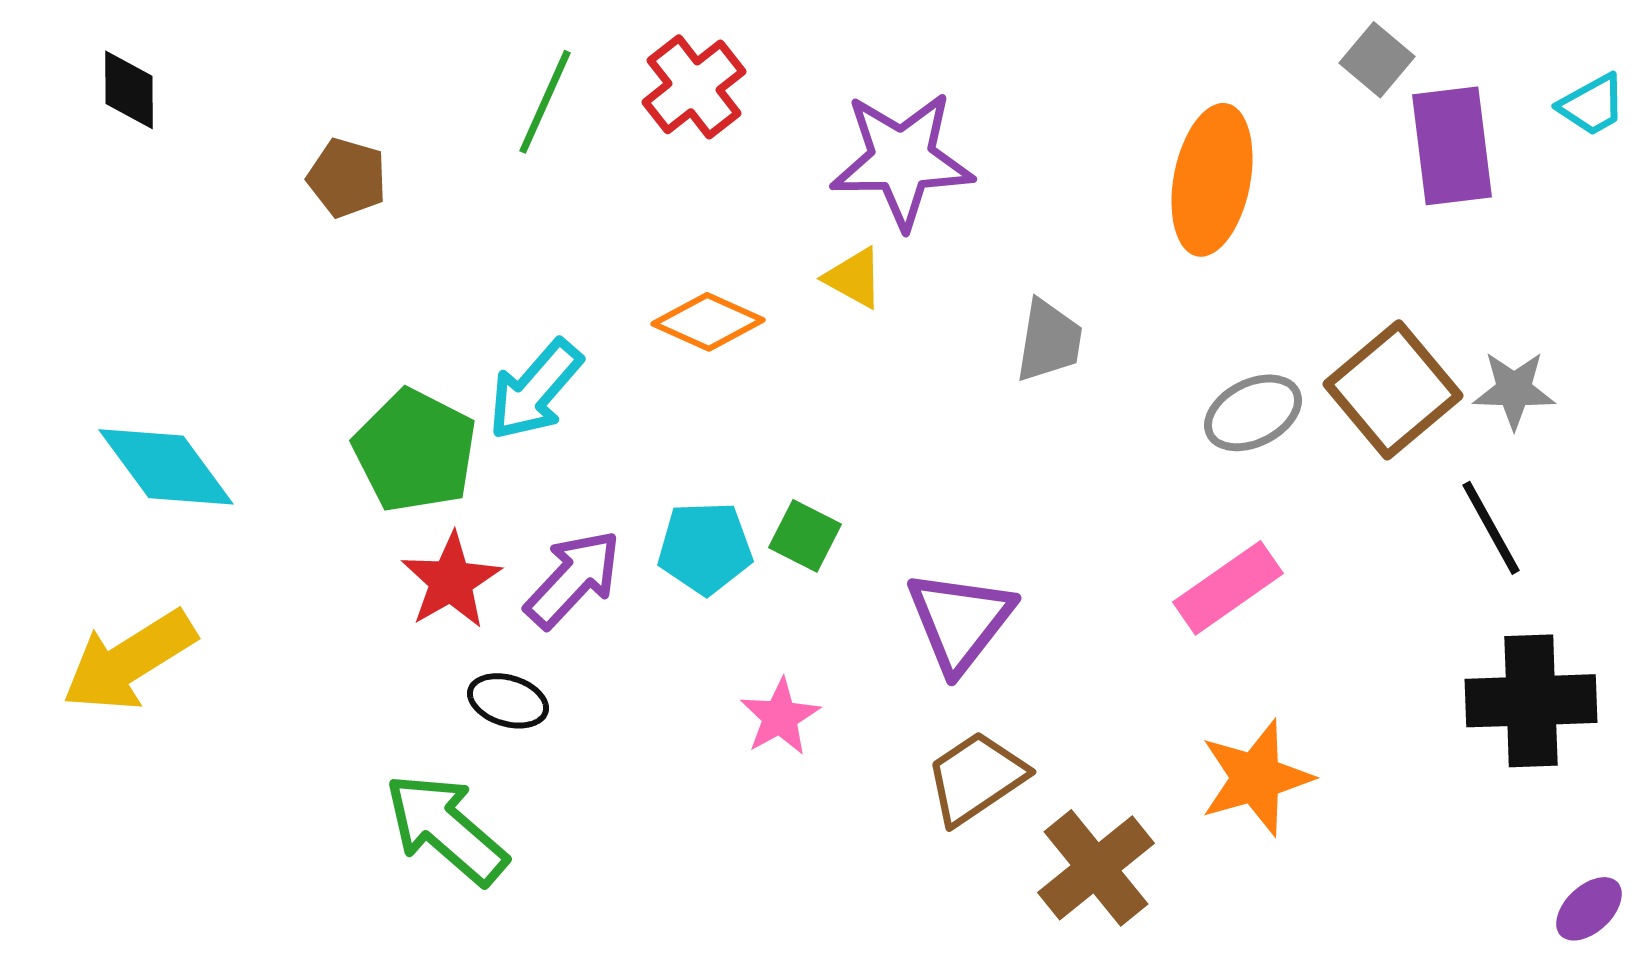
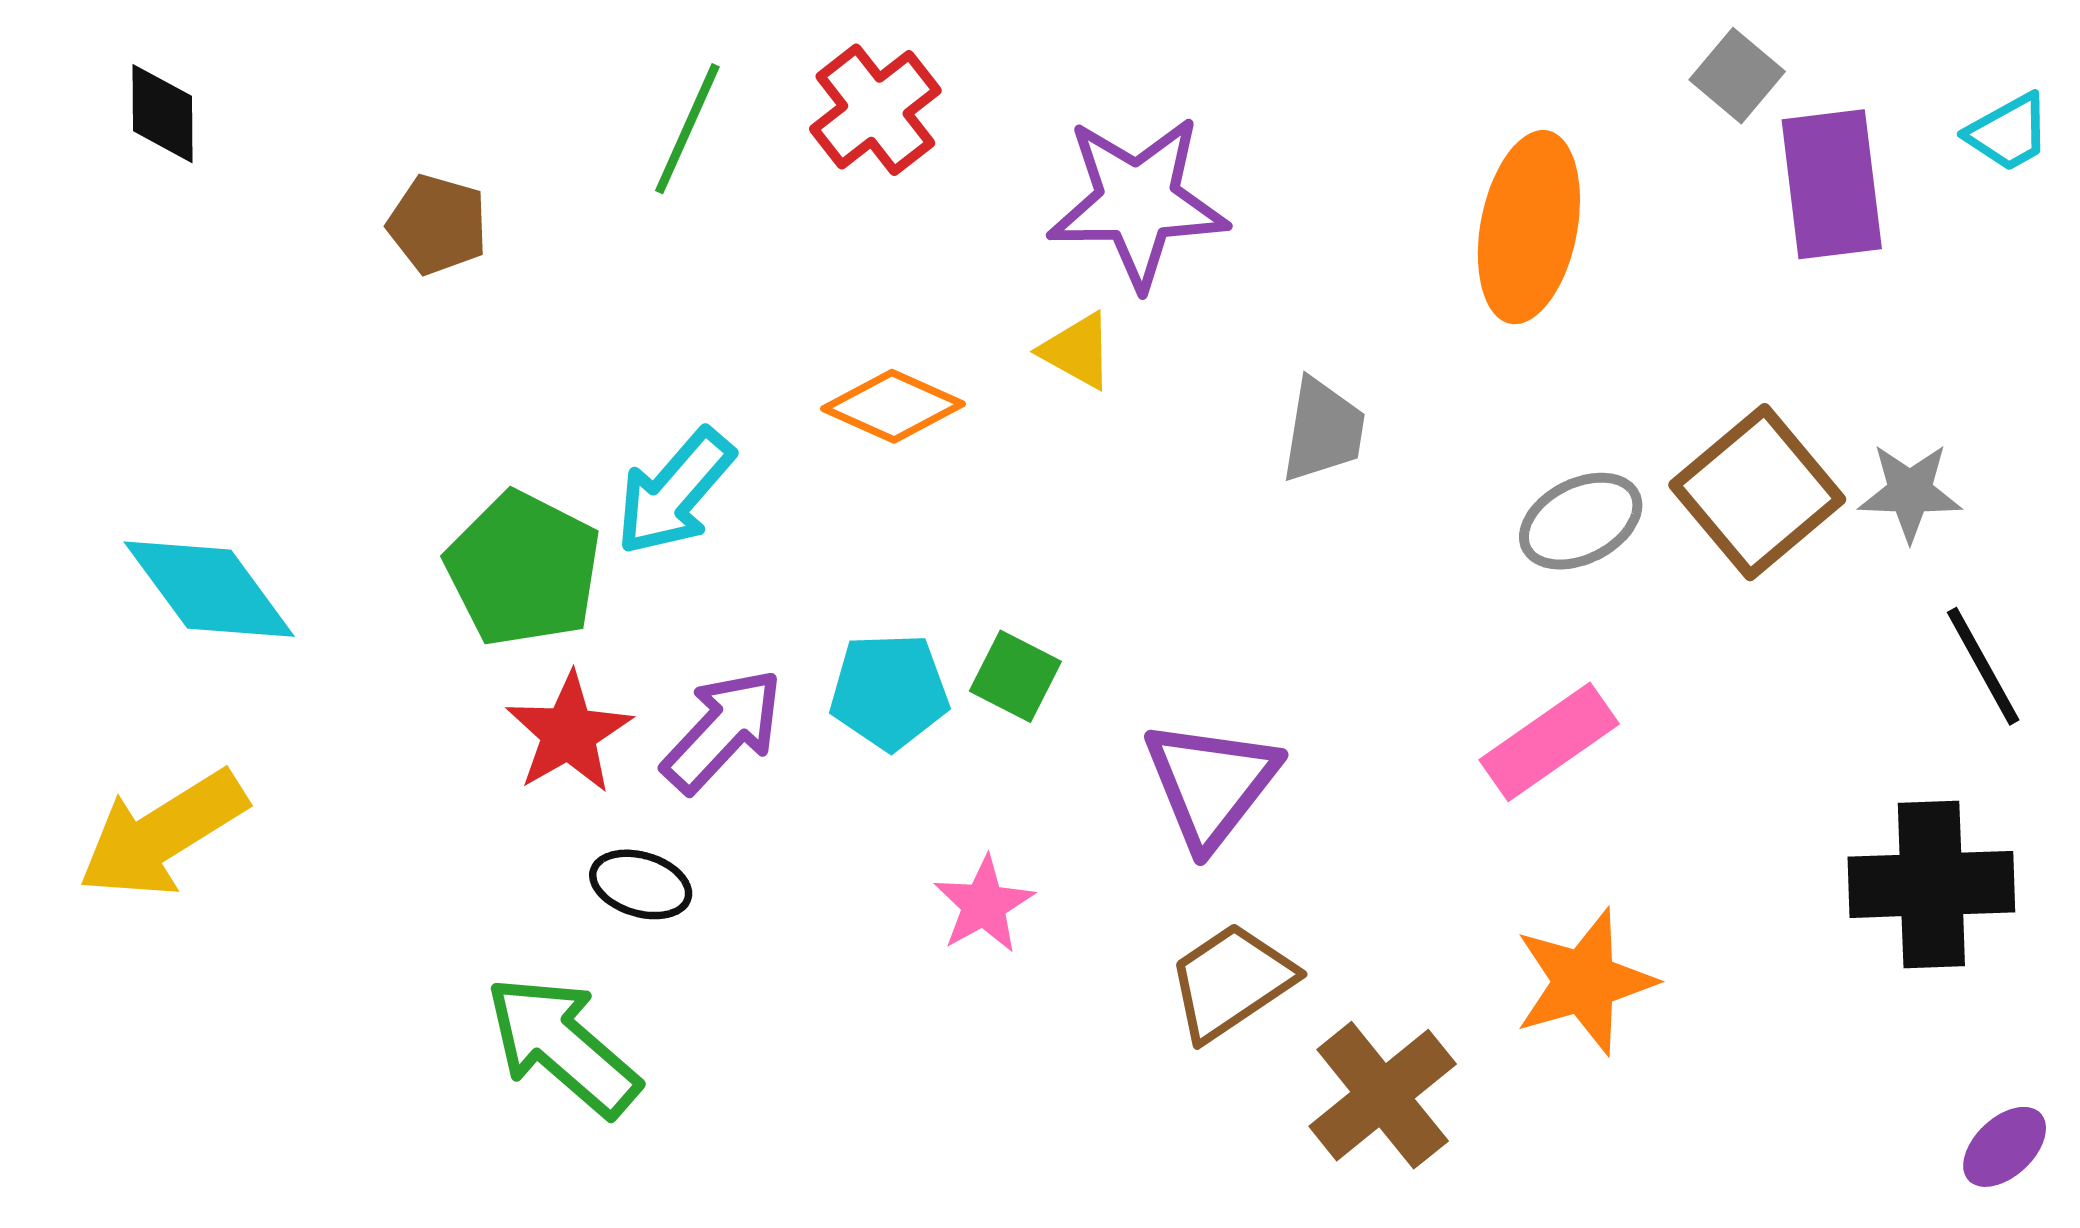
black line: (1491, 528) -> (1983, 666), moved

